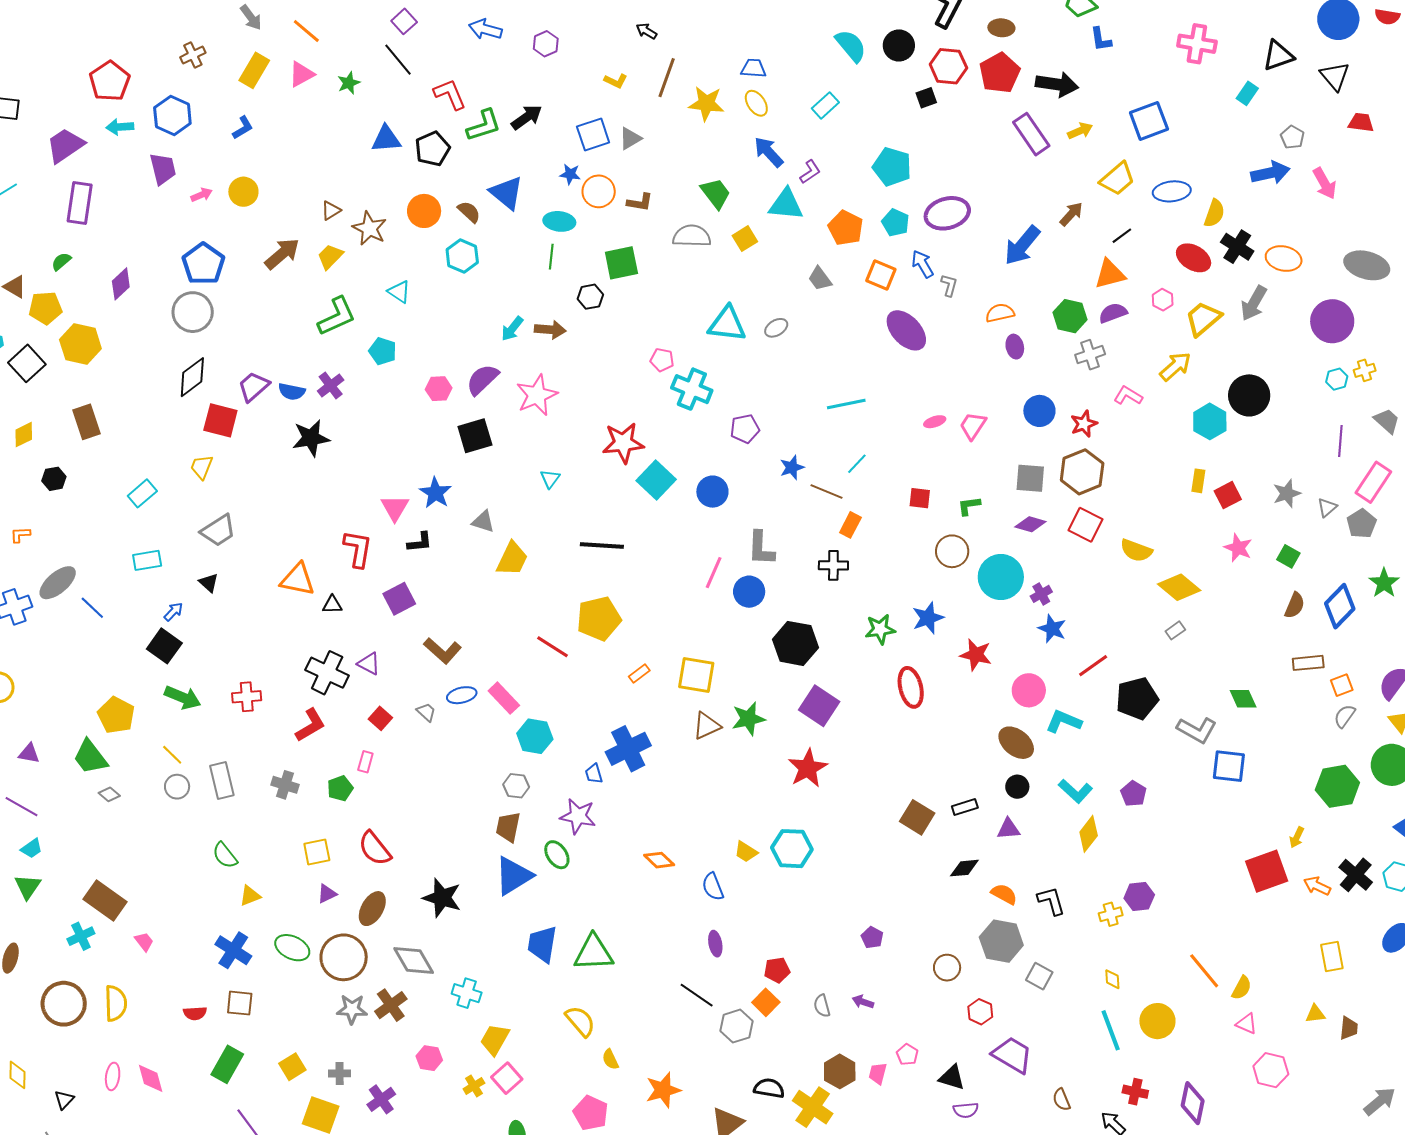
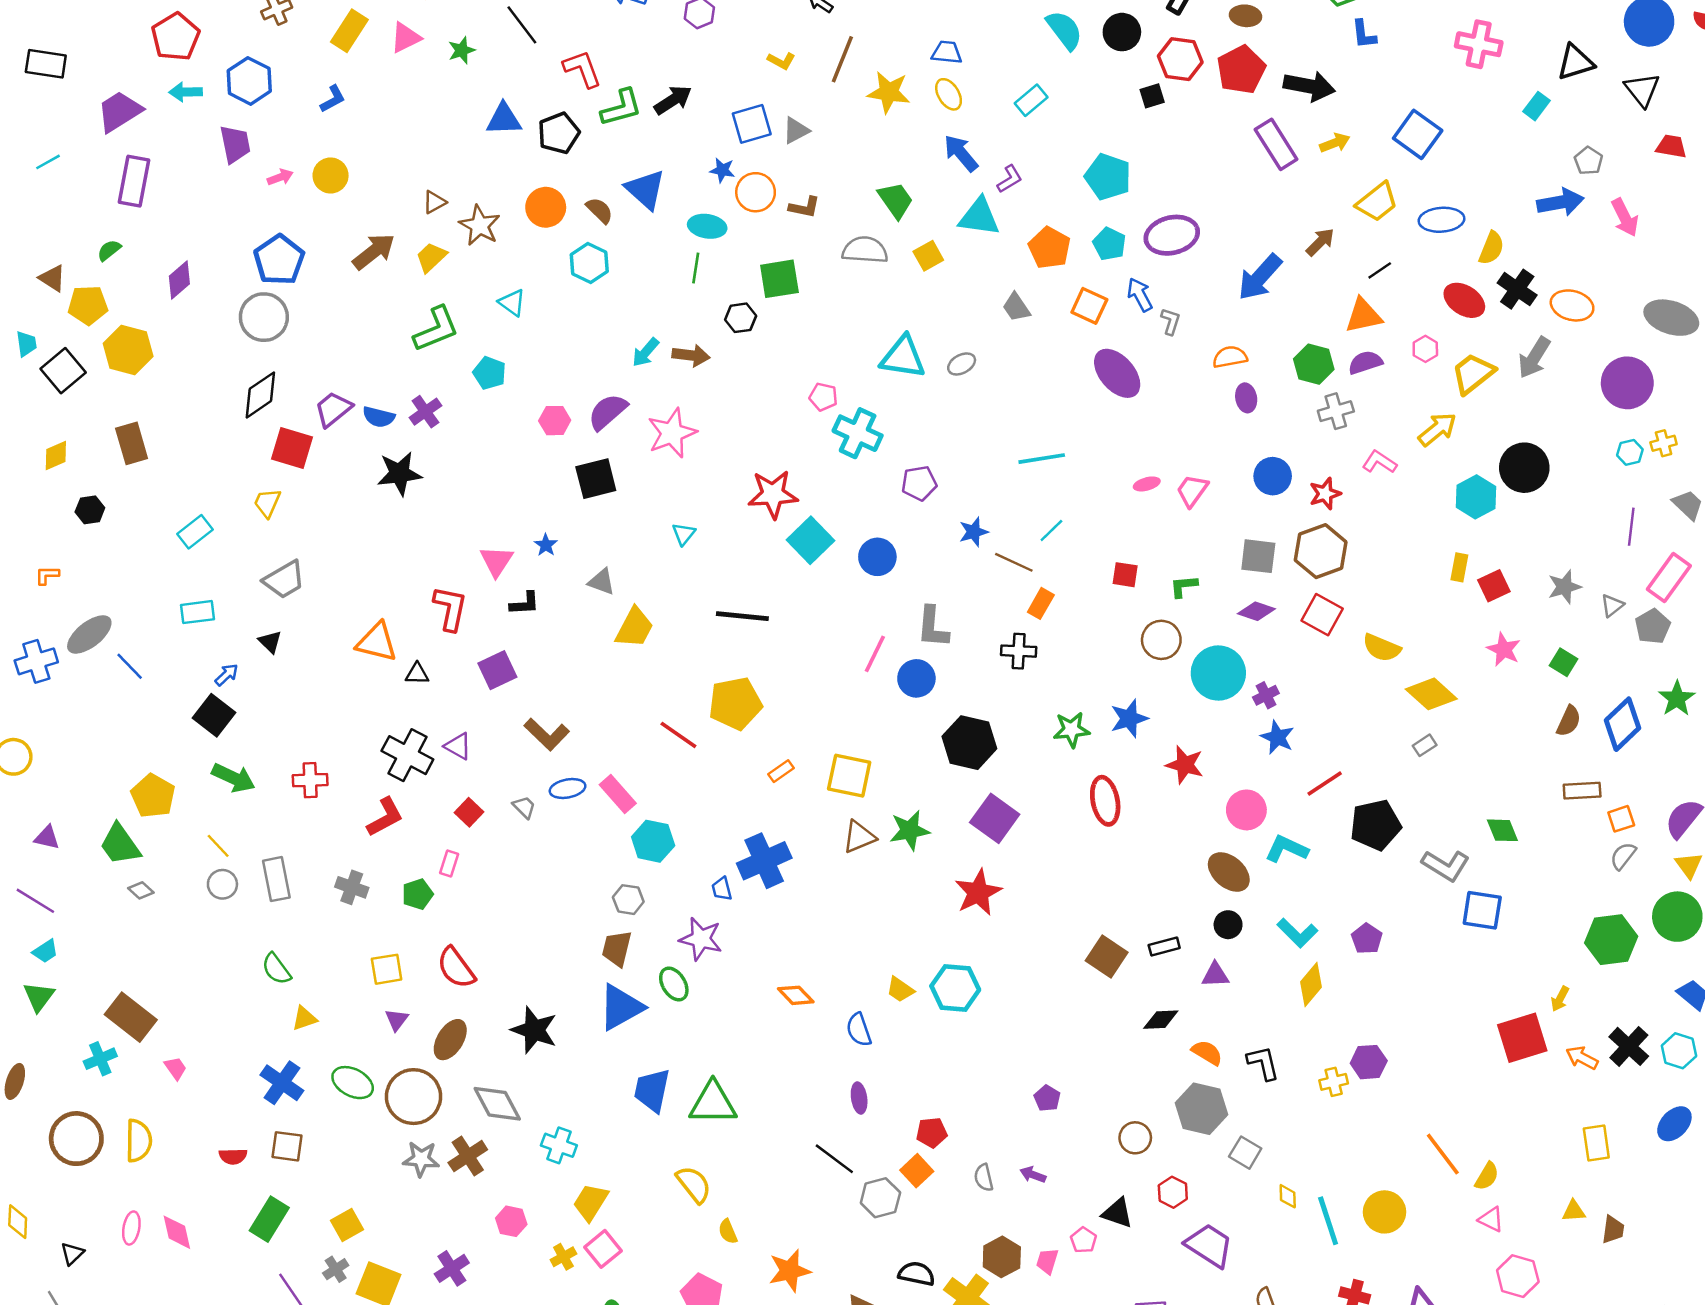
blue square: (1149, 121) -> (1418, 134), turned -36
blue star: (435, 493) -> (546, 545), size x0.6
purple triangle: (327, 894) -> (397, 1020), turned -30
yellow diamond: (1112, 979) -> (1288, 1196), moved
gray cross: (340, 1073) -> (336, 1269), moved, turned -35
black triangle: (952, 1077) -> (1117, 1213), moved

